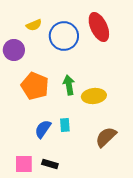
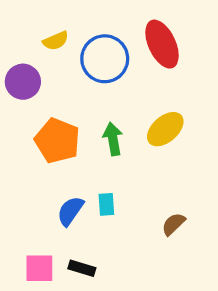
yellow ellipse: (94, 96) -> (165, 129), moved, turned -35
brown semicircle: (106, 137) -> (173, 224), size x0.7

